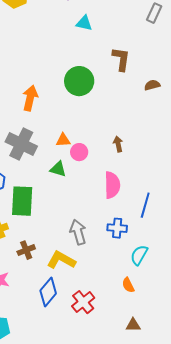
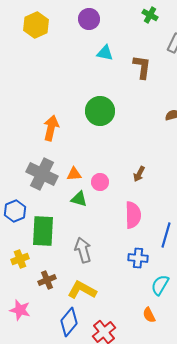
brown L-shape: (121, 59) -> (142, 67), moved
orange triangle: (63, 140) -> (74, 174), moved
brown arrow: (118, 144) -> (139, 174), turned -140
gray arrow: (78, 232) -> (83, 250), moved

